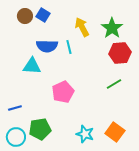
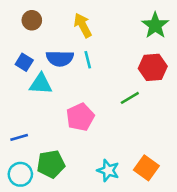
blue square: (43, 15) -> (24, 62), moved
yellow arrow: (82, 27) -> (83, 25), moved
green star: (112, 28) -> (155, 25), moved
green line: (114, 84) -> (130, 98), moved

